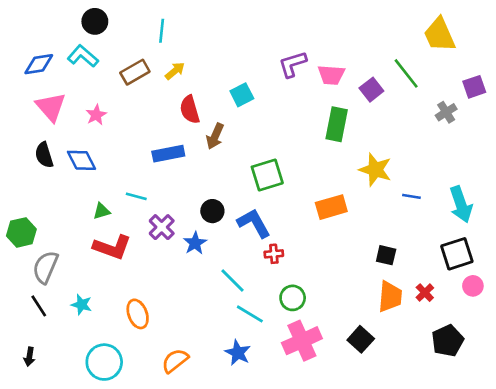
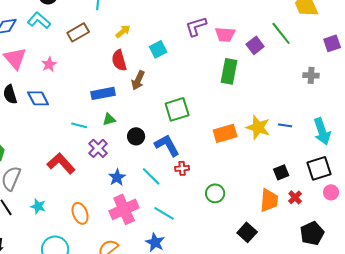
yellow arrow: (175, 71) -> (123, 31), moved
gray cross: (446, 112) -> (311, 75), moved, turned 35
yellow star: (375, 170) -> (258, 127), moved
green triangle: (102, 211) -> (109, 119), moved
blue star: (195, 243) -> (117, 177), moved
red L-shape: (112, 247) -> (61, 163), turned -152
black square: (386, 255) -> (281, 172), moved, turned -35
cyan line: (232, 281) -> (151, 176), moved
green circle: (293, 298) -> (215, 193), moved
pink cross: (302, 341) -> (124, 209), moved

